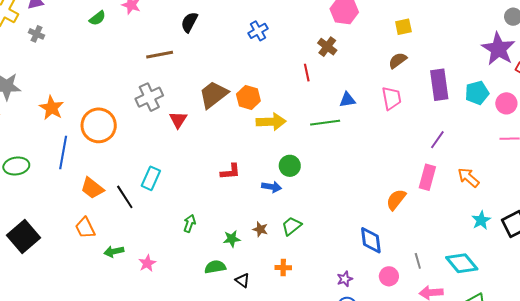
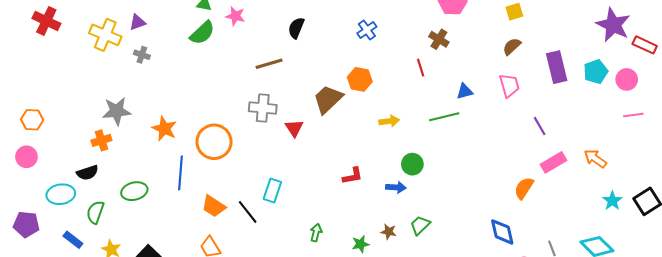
green semicircle: (97, 18) -> (202, 33), size x1.5
gray cross: (149, 97) -> (263, 108), turned 36
orange hexagon: (248, 97) -> (360, 79), moved
yellow arrow: (271, 122) -> (389, 121), size x0.7
purple line: (437, 140) -> (540, 126), moved, turned -60
pink rectangle: (427, 177) -> (553, 162), turned 50

